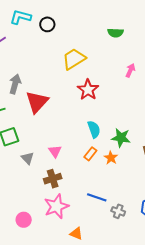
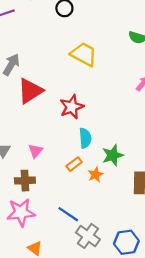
yellow trapezoid: (74, 59) -> (84, 54), turned 45
red star: (88, 90) -> (72, 107), moved
green star: (121, 138) -> (113, 155), turned 30
gray cross: (118, 211) -> (88, 236), size x1.5

